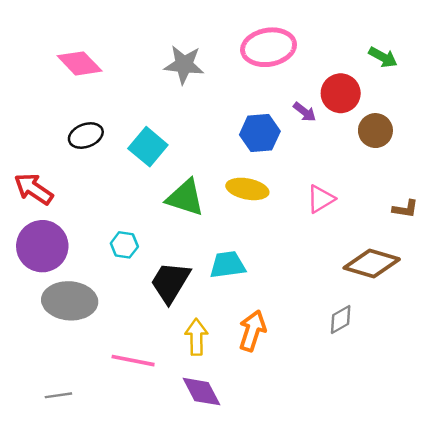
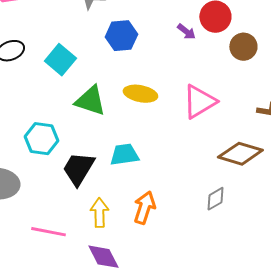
blue hexagon: (260, 133) -> (121, 36), moved
pink triangle: (321, 199) -> (199, 102), size x1.5
cyan hexagon: (124, 245) -> (41, 139), size x1.5

